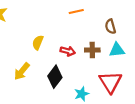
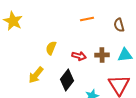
brown semicircle: (110, 26) -> (119, 25), moved

